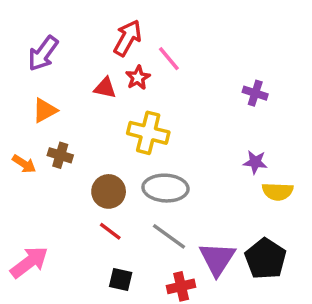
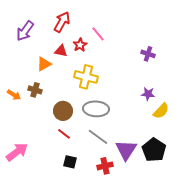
red arrow: (128, 38) -> (62, 22), moved
orange triangle: (45, 110) -> (44, 64), moved
yellow semicircle: (278, 191) -> (161, 111), turned -48

